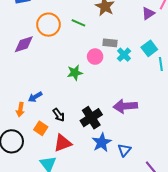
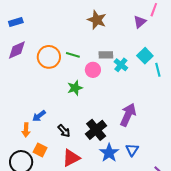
green line: (78, 23) -> (73, 55), moved
orange circle: (48, 25) -> (49, 57), moved
purple diamond: (24, 44) -> (17, 50), moved
purple arrow: (125, 106) -> (128, 115), turned 125
orange square: (41, 128) -> (40, 150), moved
blue triangle: (124, 150) -> (132, 150), moved

